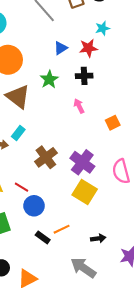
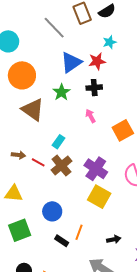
blue triangle: (61, 48) -> (71, 62), size x1.6
orange square: (113, 123) -> (123, 130), size x1.5
cyan rectangle: (18, 133) -> (59, 142), moved
red line: (22, 187) -> (38, 162), moved
orange line: (62, 229) -> (79, 232), turned -42

